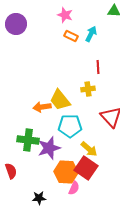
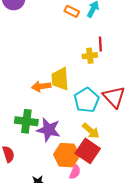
yellow cross: (88, 89) -> (90, 56), moved
yellow trapezoid: (60, 100) -> (60, 79), turned 35
cyan pentagon: (70, 126) -> (87, 100), moved, turned -30
purple star: (49, 148) -> (49, 130), turned 30

